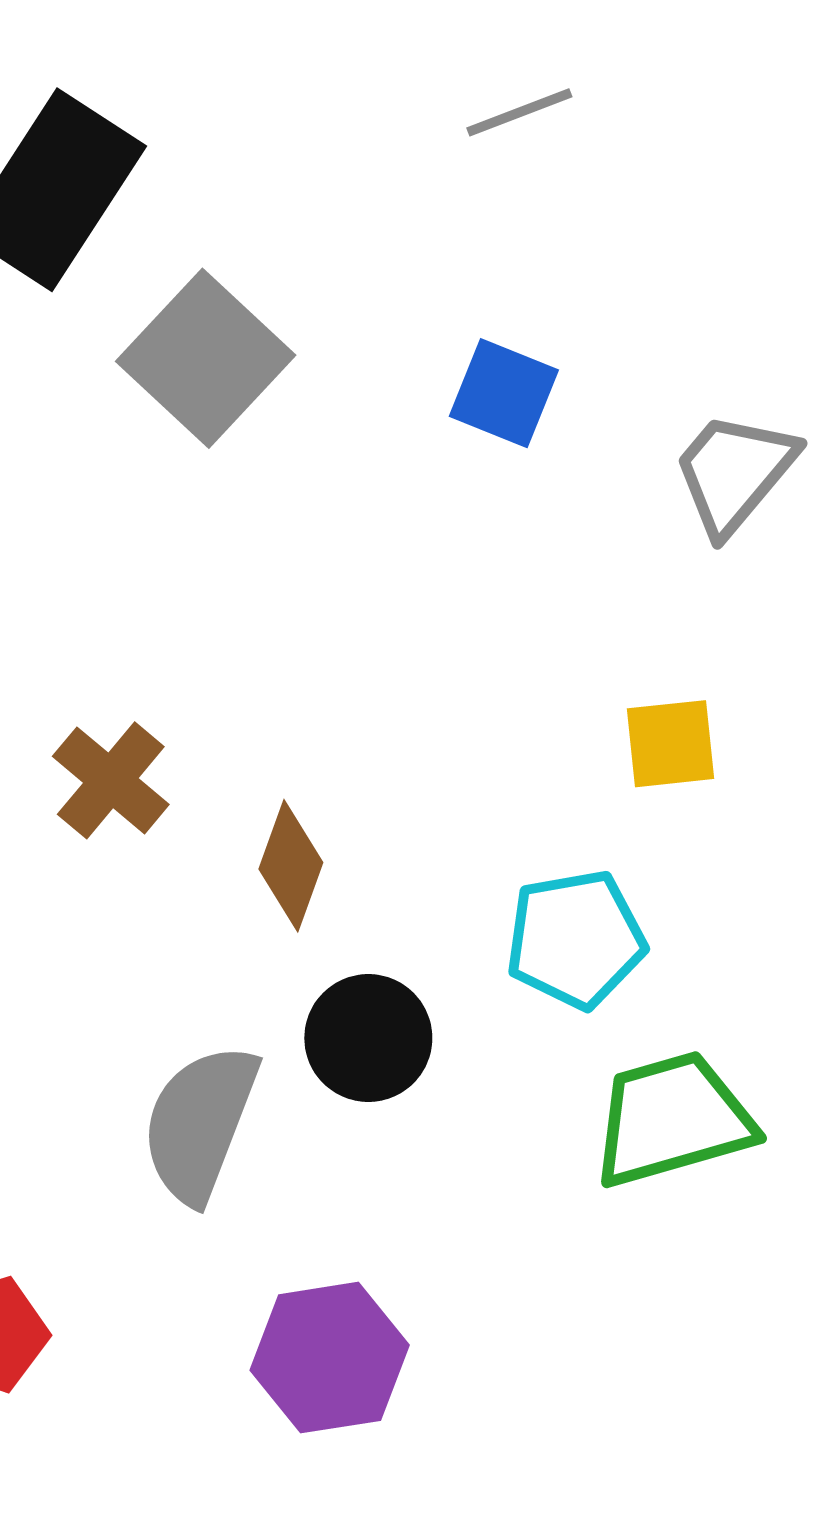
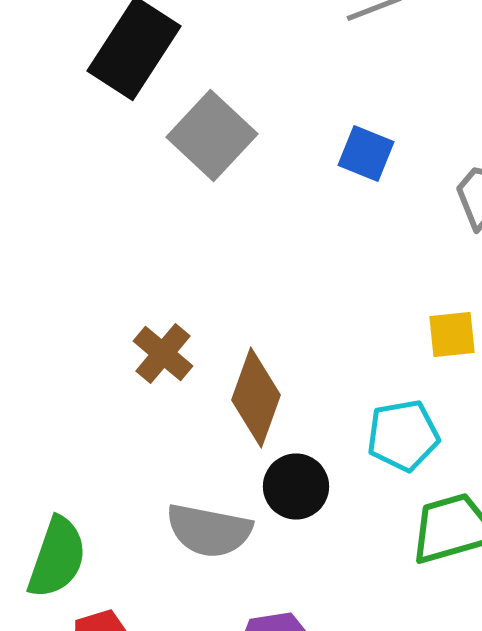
brown diamond: (291, 866) -> (256, 398), size x1.5
gray semicircle: (200, 1123) -> (209, 530), turned -100

